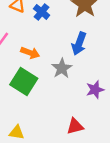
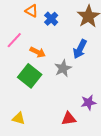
purple star: (95, 90) -> (88, 103), moved

